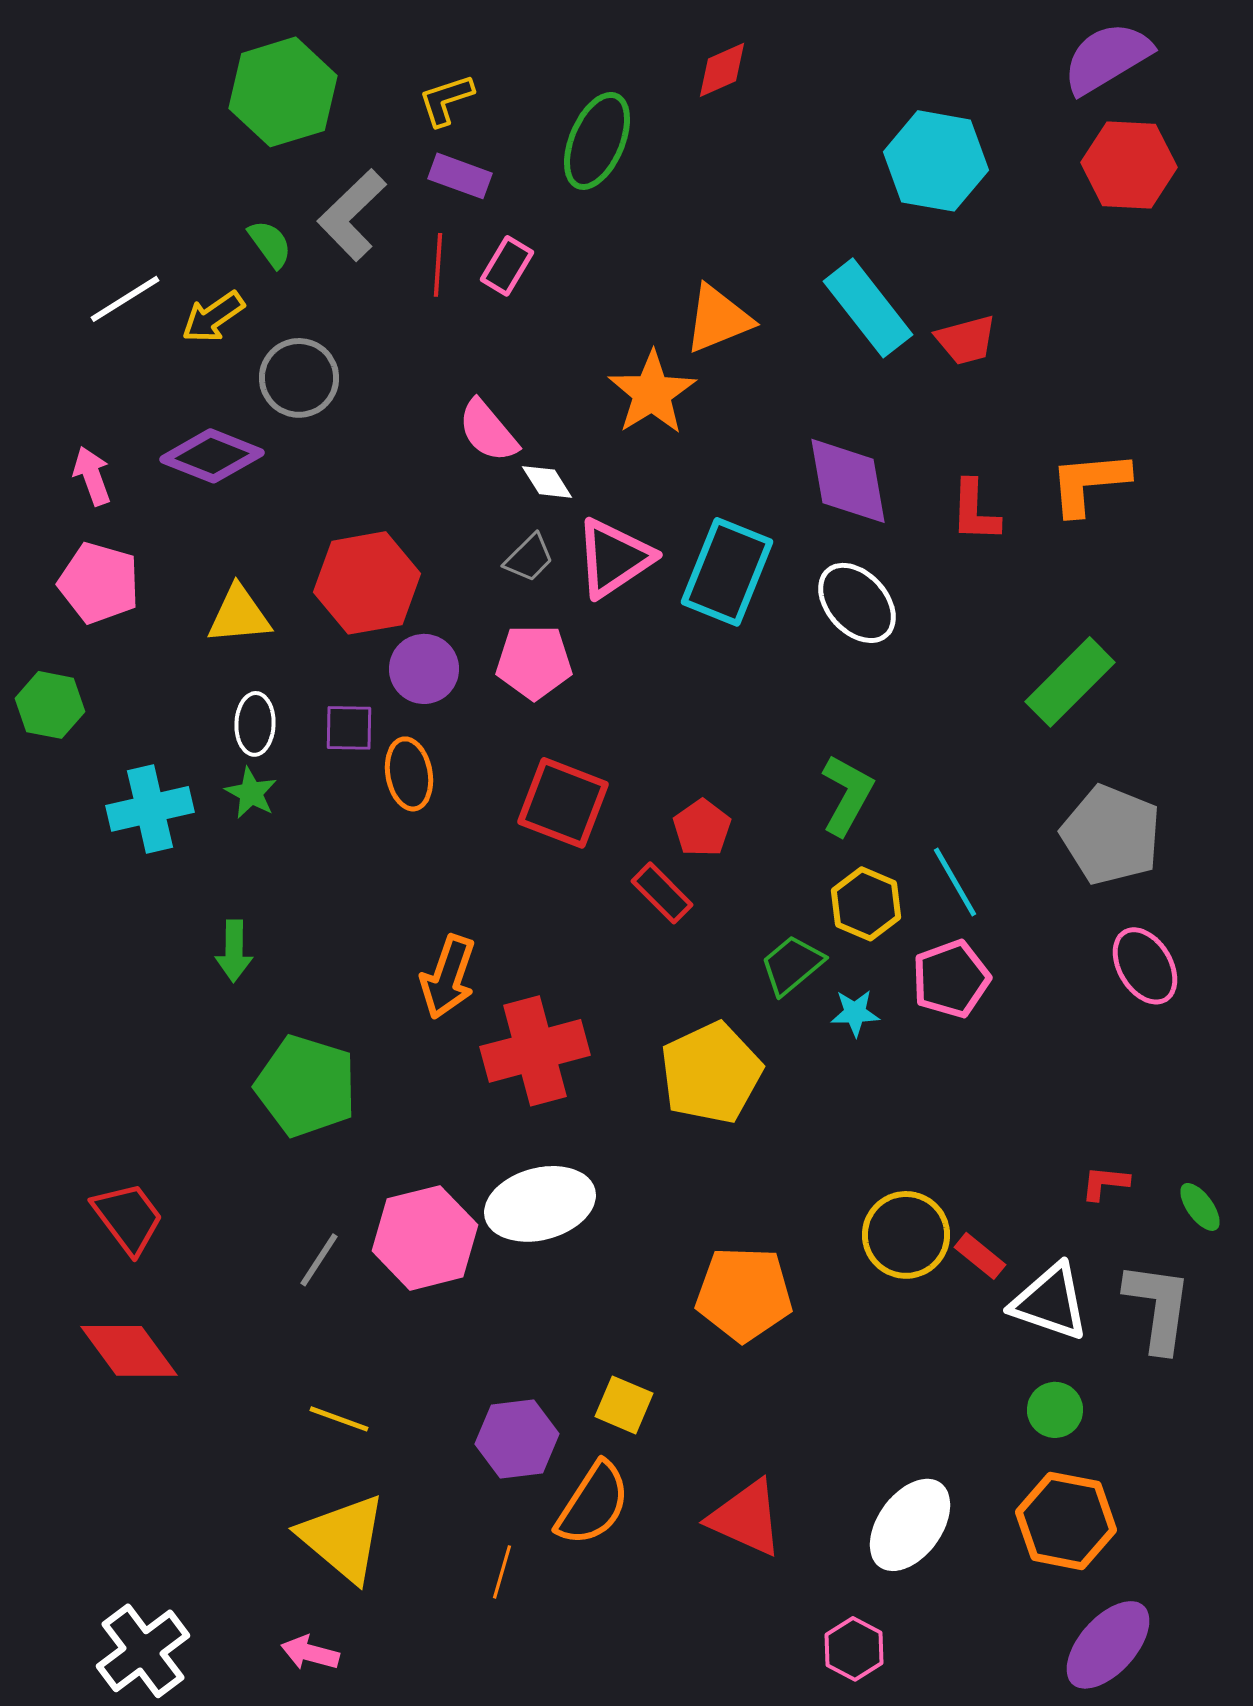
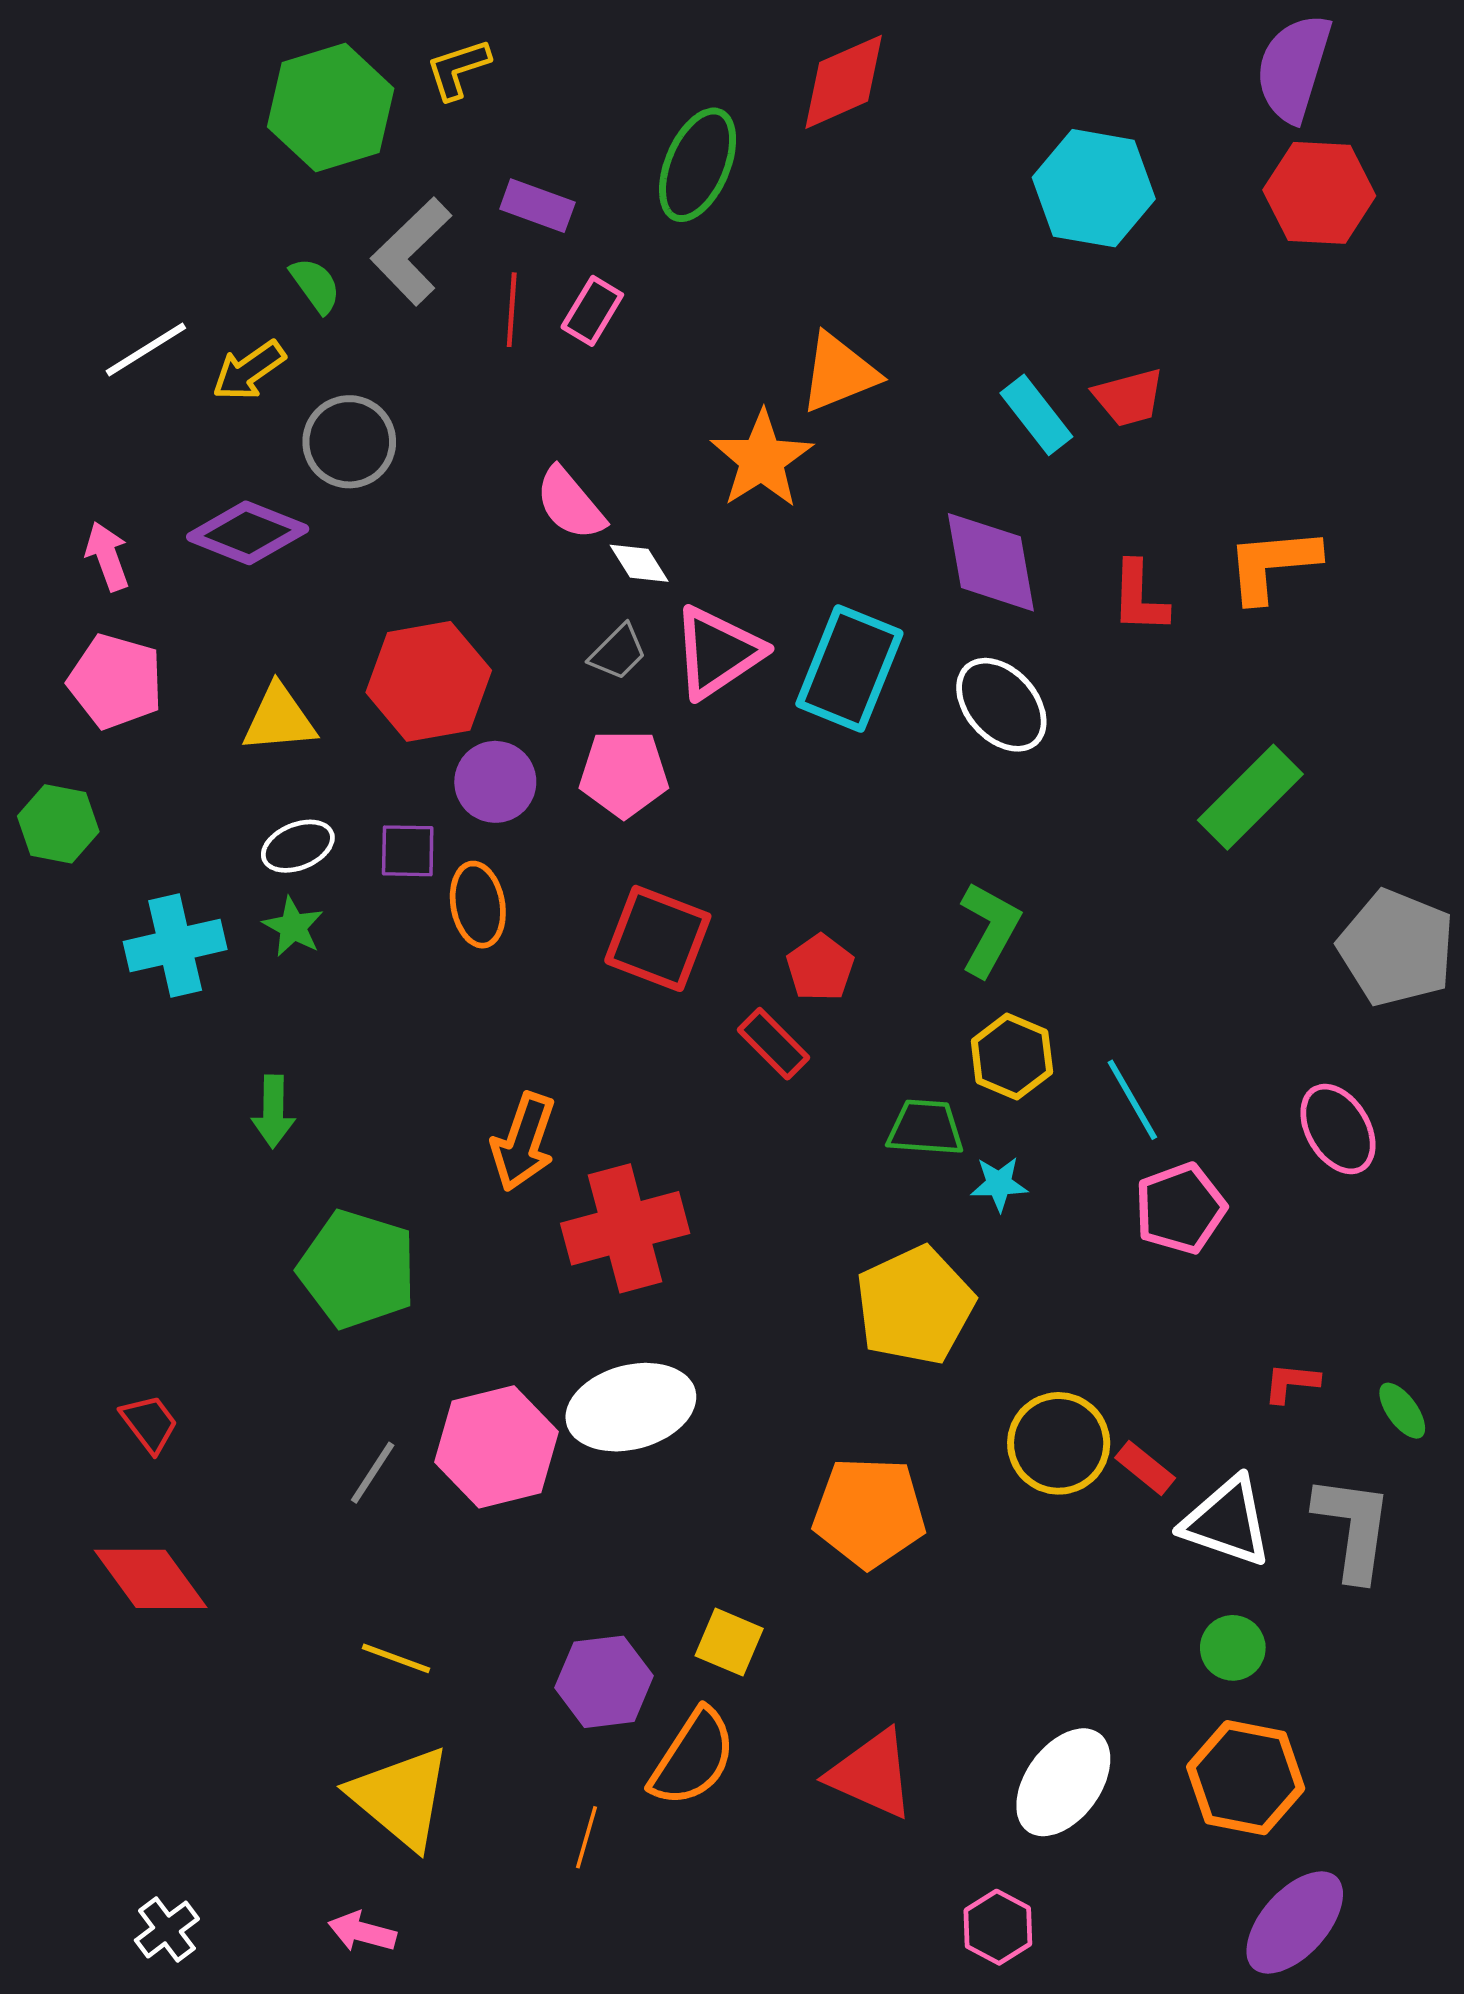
purple semicircle: (1107, 58) -> (1294, 68), turned -42
red diamond: (722, 70) -> (844, 82), size x1.5
yellow L-shape: (446, 100) -> (458, 69), moved
cyan rectangle: (868, 308) -> (1036, 415), moved, size x0.7
white ellipse: (255, 724) -> (298, 846), turned 66
gray pentagon: (1111, 835) -> (1396, 948), moved
cyan line: (955, 882) -> (1132, 1100), moved
green trapezoid: (792, 965) -> (925, 1128), turned 44
pink pentagon: (951, 979) -> (1180, 1208), moved
yellow pentagon: (711, 1073) -> (915, 1305), moved
red trapezoid: (128, 1218) -> (149, 1423), size x0.7
white cross: (143, 1651) -> (167, 1930), size x0.6

